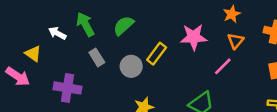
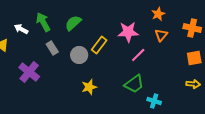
pink line: (223, 66) -> (138, 55), moved
purple cross: (67, 88) -> (29, 72), turned 30

